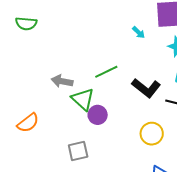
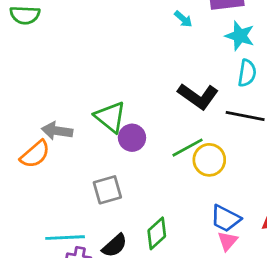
green line: (106, 72) -> (188, 148), moved
gray arrow: (62, 81) -> (57, 131), moved

